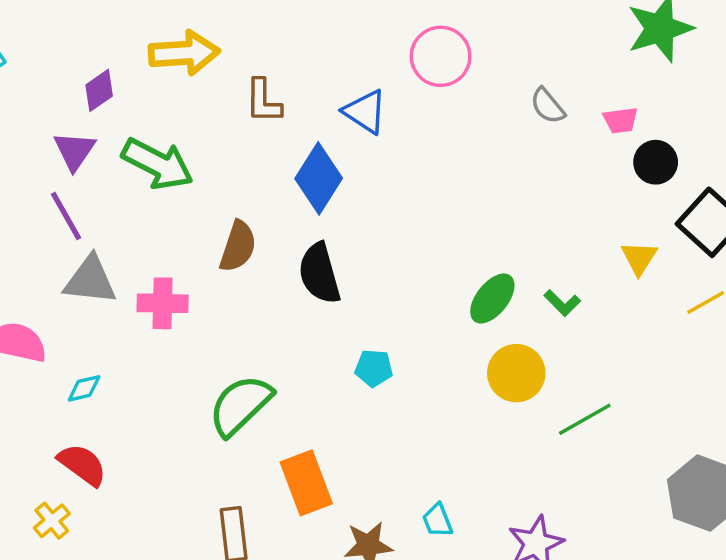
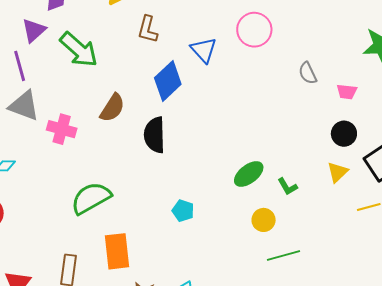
black circle: (656, 162) -> (344, 134), moved
cyan pentagon: (374, 368) -> (183, 211), moved
yellow circle: (516, 373) -> (264, 220), moved, size x0.7

